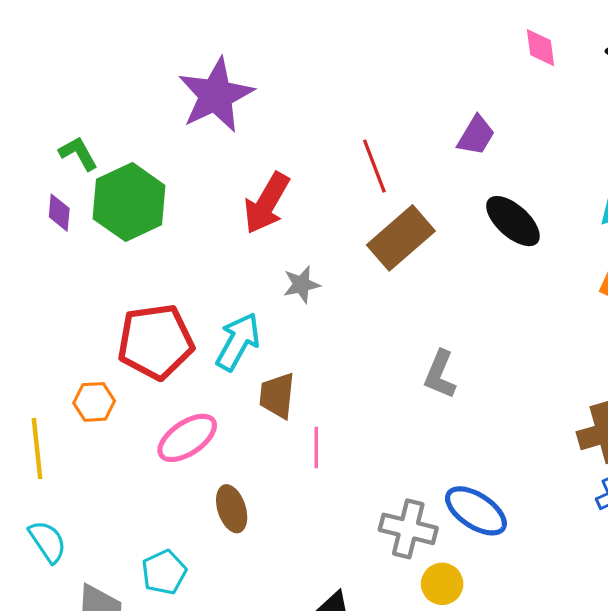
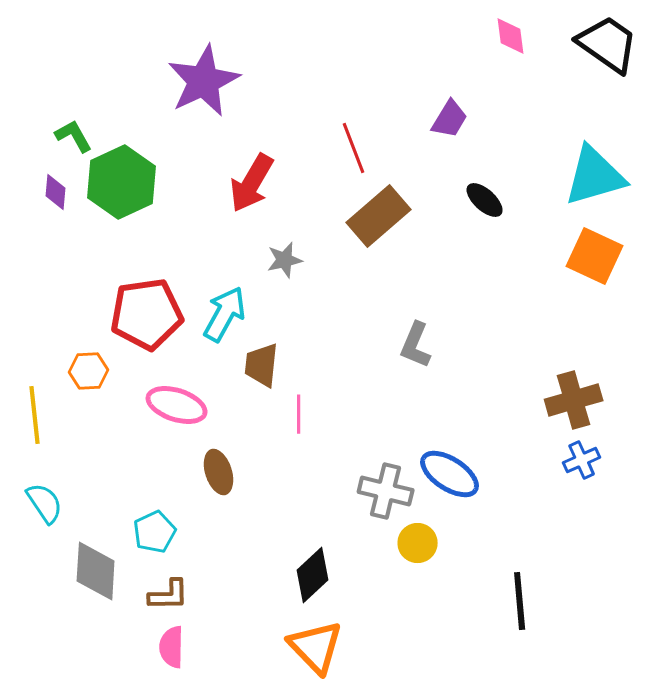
black ellipse: (513, 221) -> (485, 200), size x0.7
pink ellipse: (187, 438) -> (177, 405), turned 52

